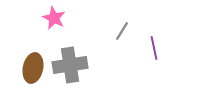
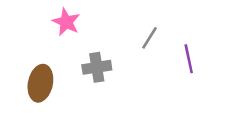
gray cross: (70, 65) -> (97, 67), moved, size x0.7

